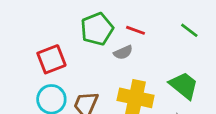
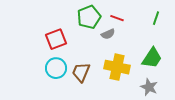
green line: (189, 30) -> (156, 18), turned 72
green trapezoid: (184, 85) -> (152, 58), turned 85

